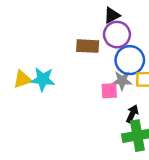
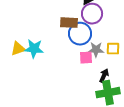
blue circle: (130, 60) -> (80, 34), moved

